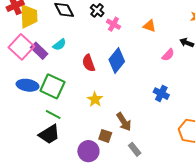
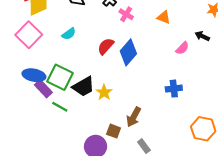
purple rectangle: (39, 51) -> (43, 89), moved
red semicircle: (89, 63) -> (106, 46), moved, turned 60
blue cross: (161, 94) -> (174, 89), turned -35
brown arrow: (124, 122) -> (134, 117), turned 60
black trapezoid: (49, 134) -> (83, 87), moved

